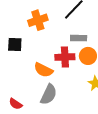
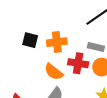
orange cross: (38, 20) -> (57, 42), moved

